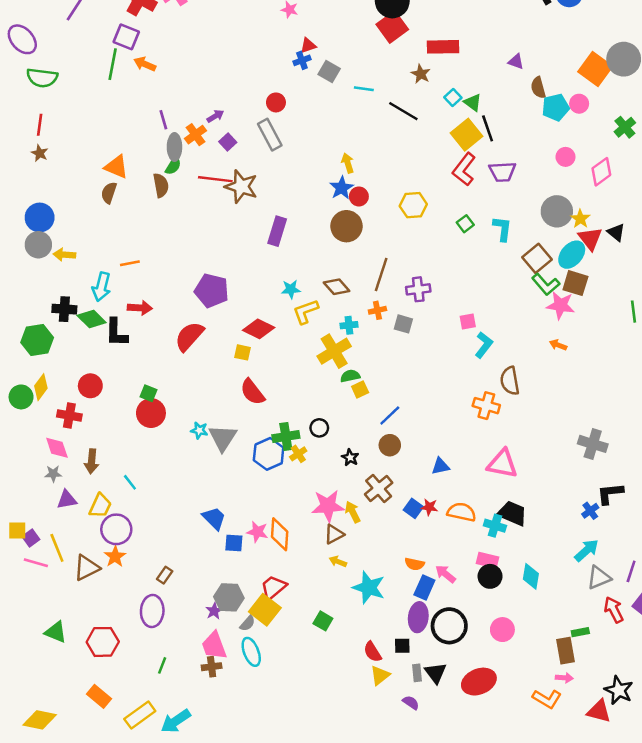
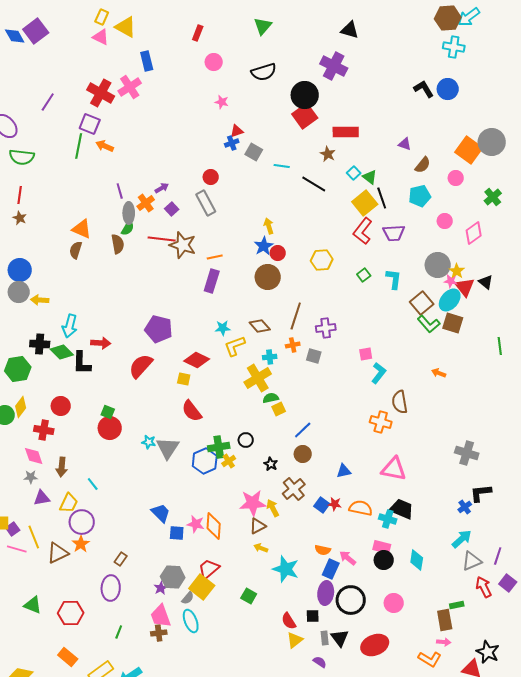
brown semicircle: (538, 88) -> (423, 165), turned -126
cyan pentagon: (556, 107) -> (420, 196), moved
orange line: (130, 263) -> (215, 257), moved
pink star: (561, 305) -> (451, 281), moved, size x0.6

